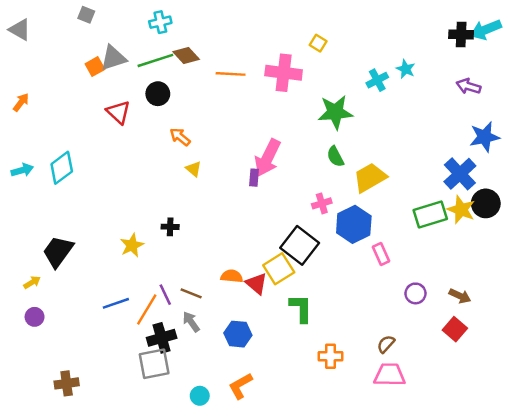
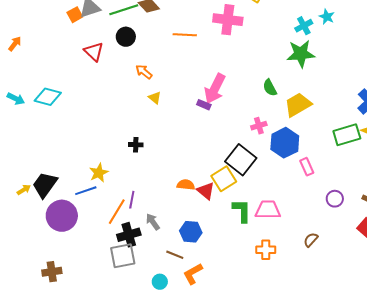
orange line: (231, 74) -> (185, 35), moved
green star: (335, 112) -> (301, 54), moved
cyan diamond: (62, 168) -> (48, 97), turned 52
cyan arrow: (22, 170) -> (16, 99), turned 42
purple rectangle: (254, 178) -> (204, 105), turned -72
yellow star: (132, 245) -> (99, 173), moved
black trapezoid: (58, 252) -> (45, 185), moved
brown line: (191, 293) -> (175, 255), moved
purple line: (165, 295) -> (132, 200), turned 36
blue line: (116, 303) -> (86, 191), moved
purple circle: (35, 317) -> (62, 216), moved, size x2.0
pink trapezoid: (390, 375) -> (268, 210), moved

